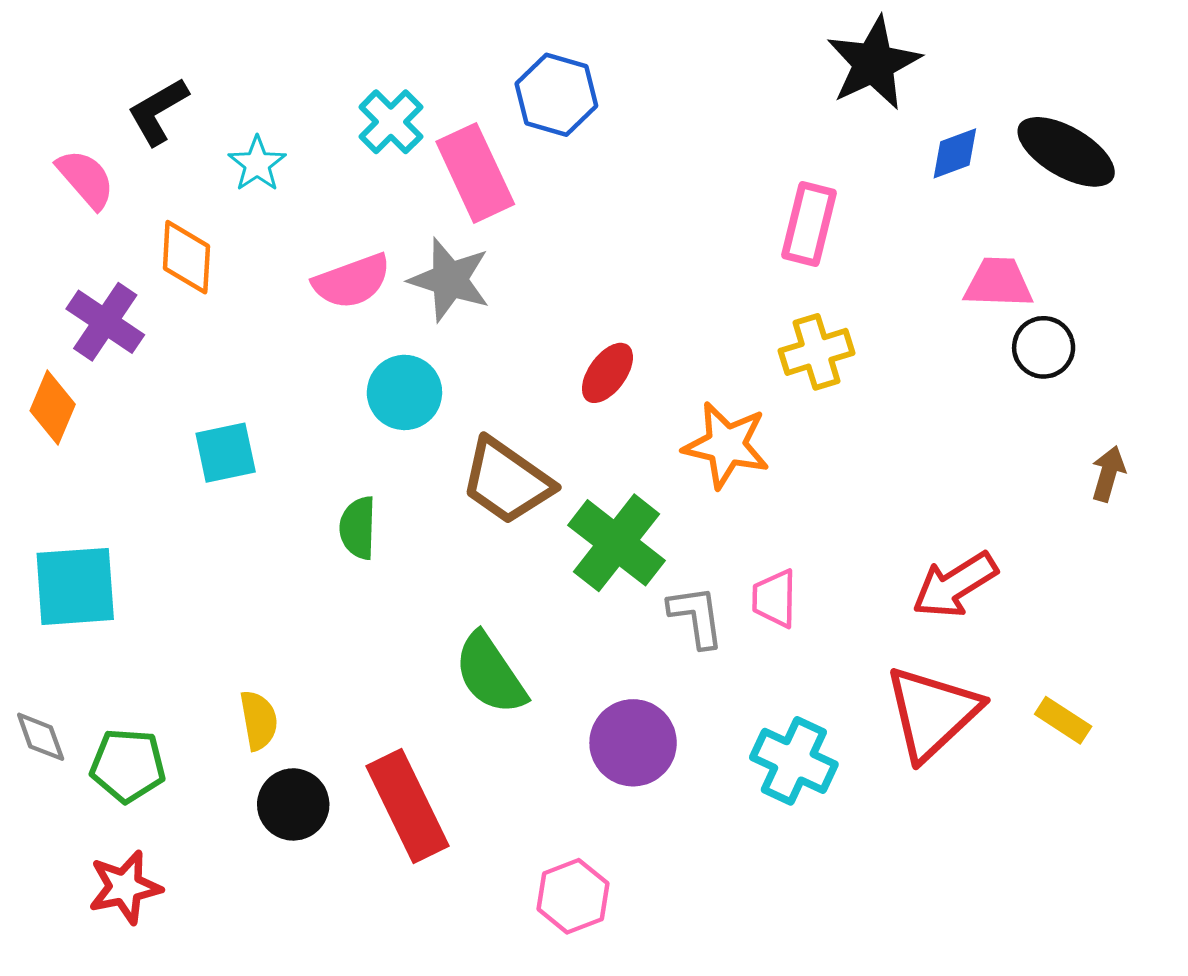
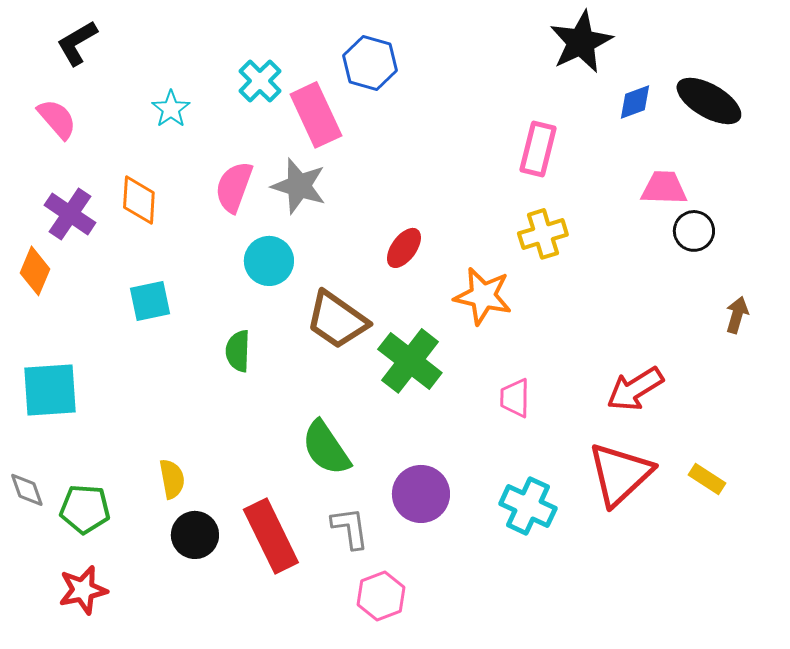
black L-shape: (158, 111) -> (77, 43), moved
orange diamond: (186, 257) -> (139, 200), moved
pink semicircle: (352, 281) -> (234, 187), turned 130
gray L-shape: (696, 617) -> (350, 528), moved

